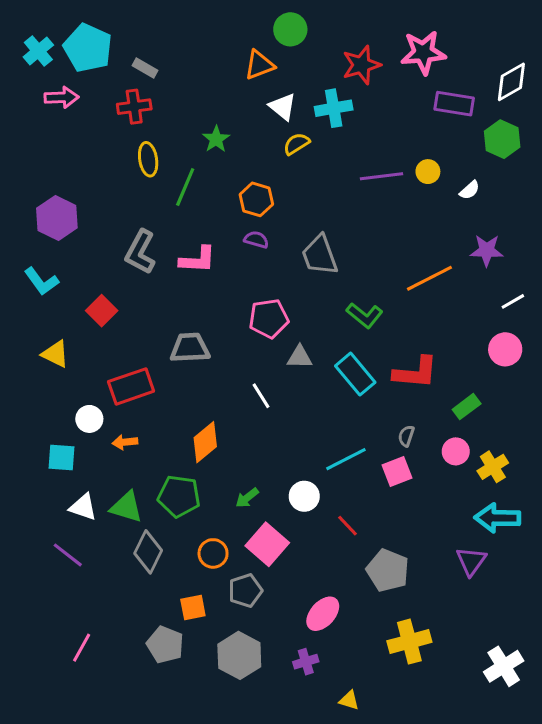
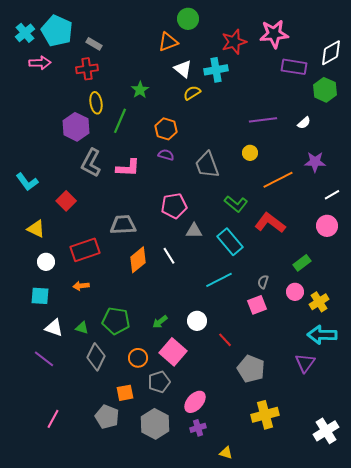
yellow circle: (428, 172) -> (250, 153), moved
purple line: (382, 176) -> (263, 120), moved
purple hexagon: (57, 218) -> (76, 127), moved
red L-shape: (416, 373) -> (270, 223), moved, turned -148
white circle: (89, 419) -> (46, 262), moved
orange diamond: (205, 442) -> (138, 260), moved
cyan line: (346, 459) -> (219, 280), moved
green triangle: (126, 507) -> (82, 328), size x0.6
pink ellipse: (323, 614) -> (195, 402), moved

